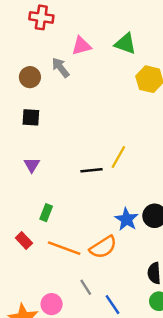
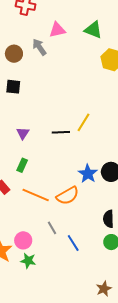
purple triangle: (32, 165) -> (23, 133), moved

